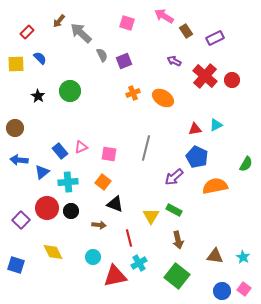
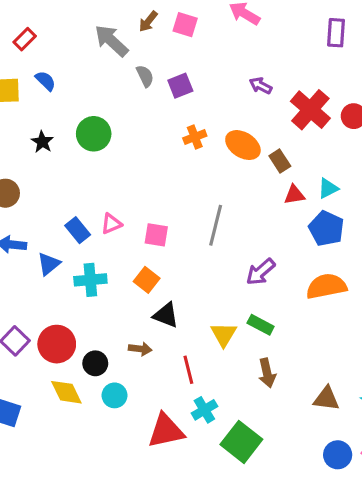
brown arrow: (59, 21) -> (148, 21), moved
brown rectangle: (186, 31) -> (280, 161), moved
purple rectangle: (215, 38) -> (336, 33), moved, turned -60
blue pentagon: (197, 157) -> (326, 228), moved
red circle: (47, 208) -> (57, 344), moved
black circle: (71, 211) -> (95, 363), moved
cyan circle: (93, 257) -> (115, 395), moved
green square: (177, 276) -> (241, 442), moved

